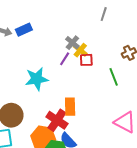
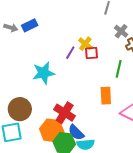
gray cross: (72, 43) -> (121, 31), moved
green line: (114, 77) -> (119, 69), turned 36
orange rectangle: (70, 107) -> (106, 96), moved

